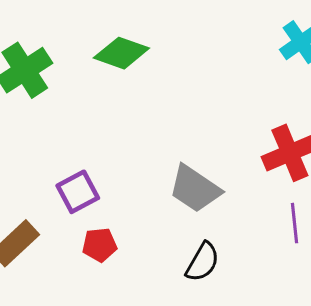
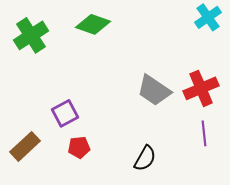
gray trapezoid: (195, 189) -> (154, 90), moved

